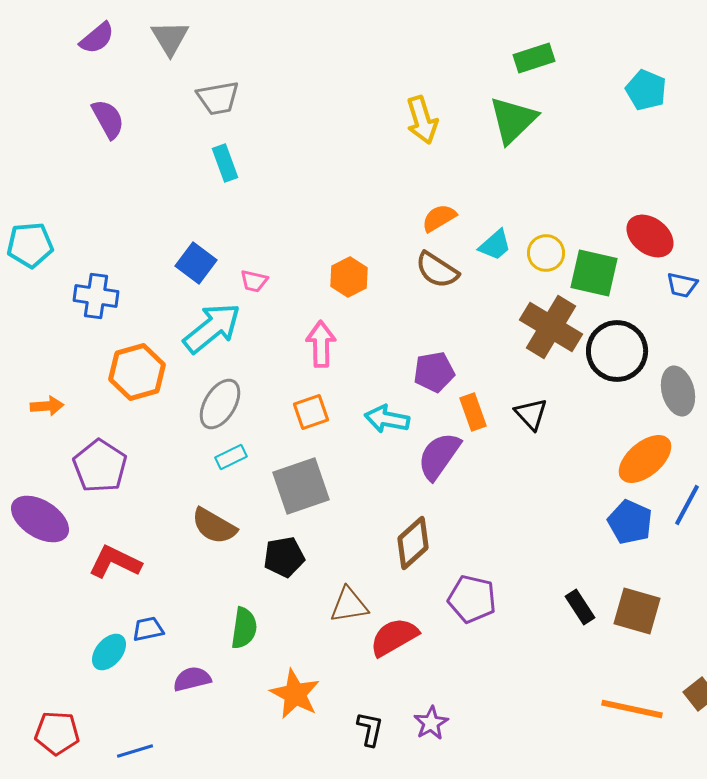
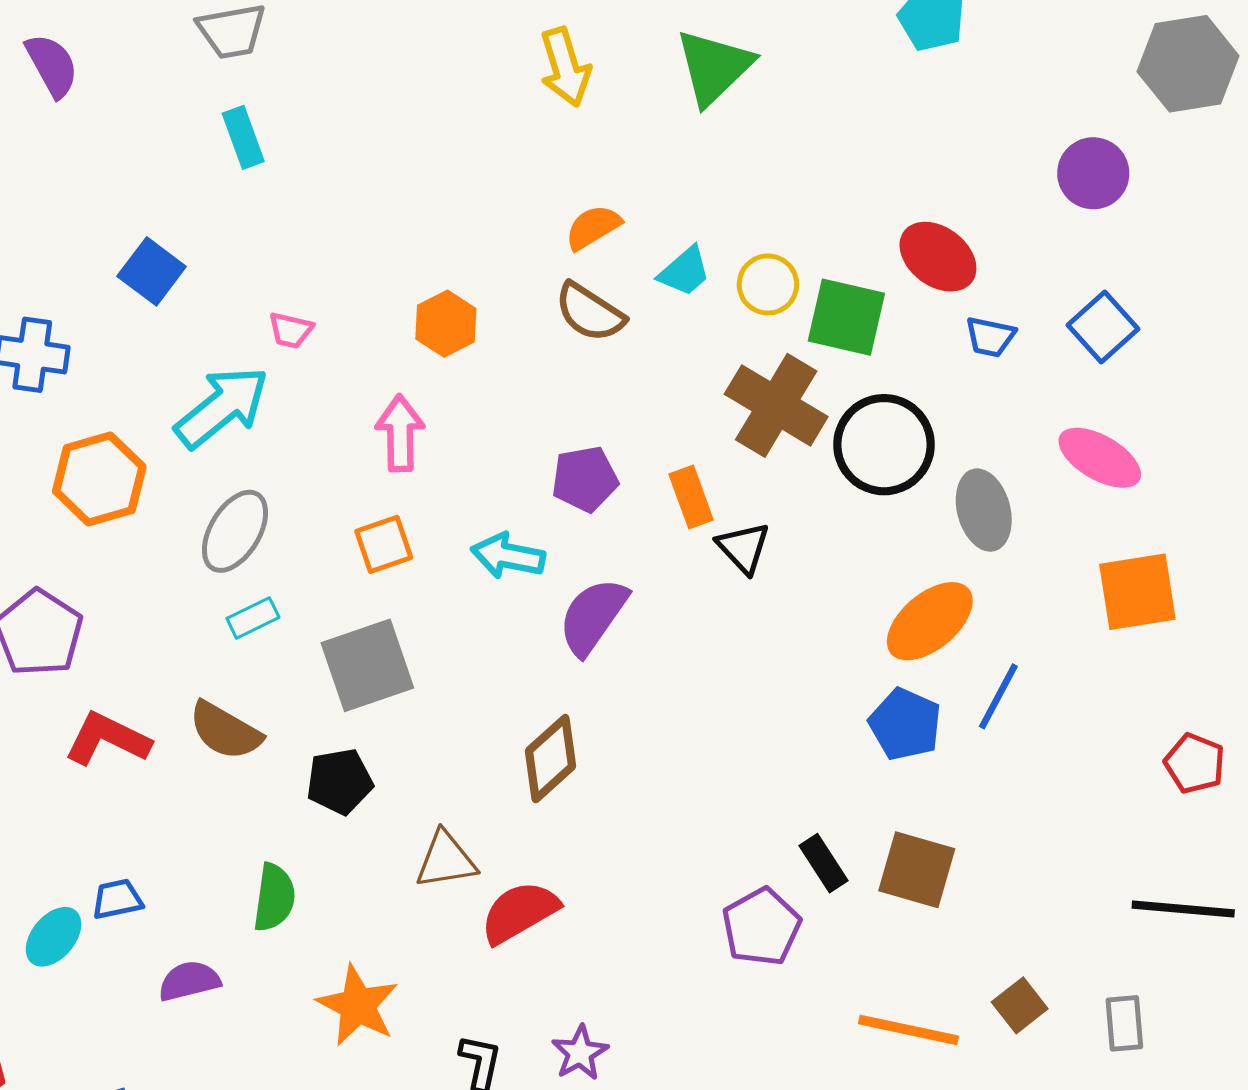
blue square: (196, 263) -> (152, 271), moved
orange rectangle: (473, 412) -> (691, 497), moved
red L-shape: (115, 562) -> (107, 739), moved
purple pentagon: (472, 599) -> (761, 927), moved, turned 30

